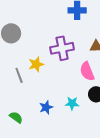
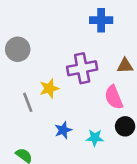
blue star: (46, 107) -> (63, 130), moved

